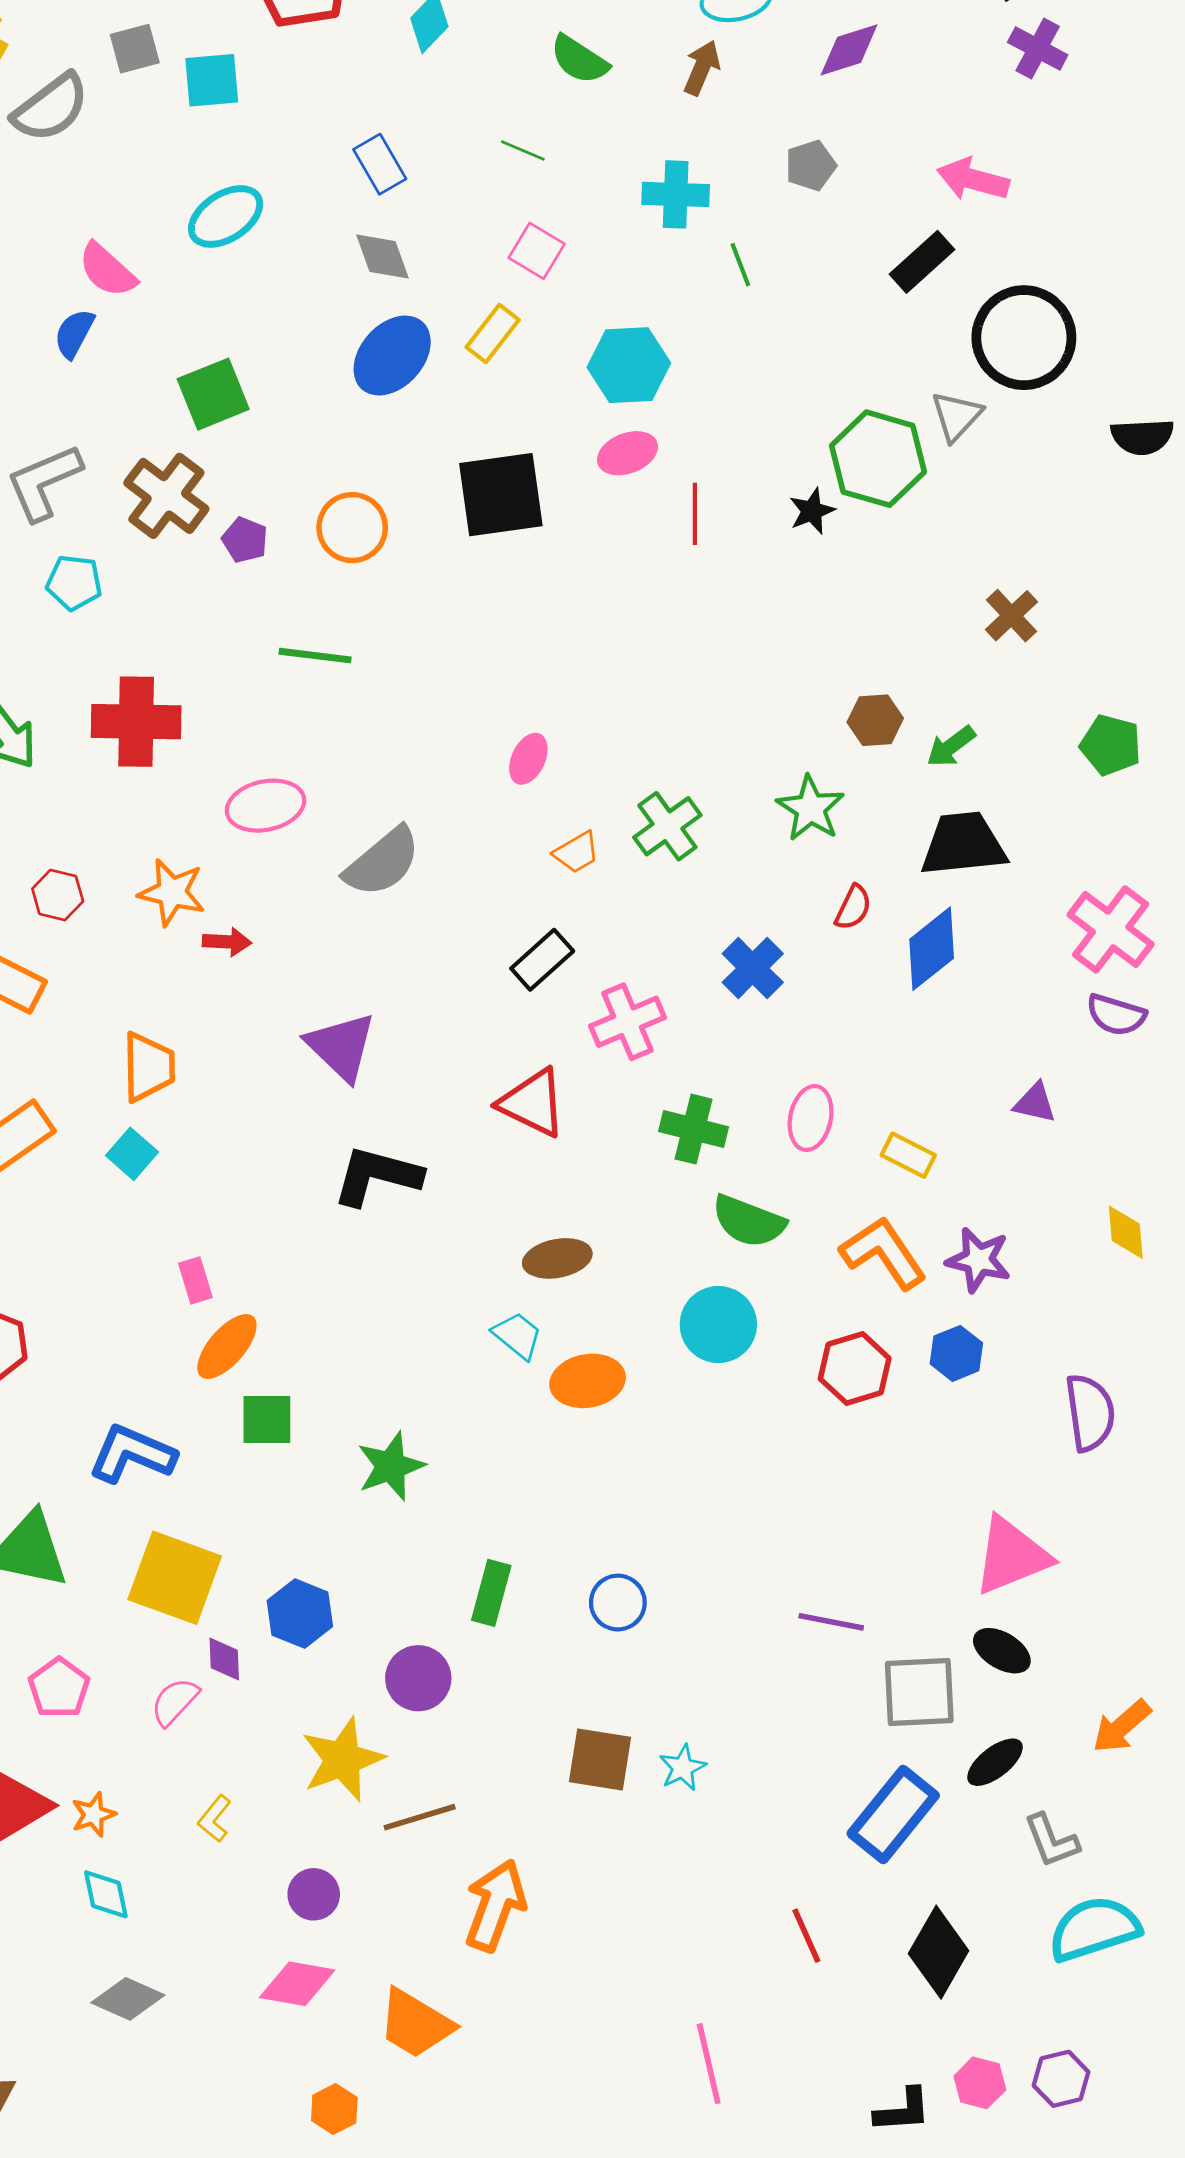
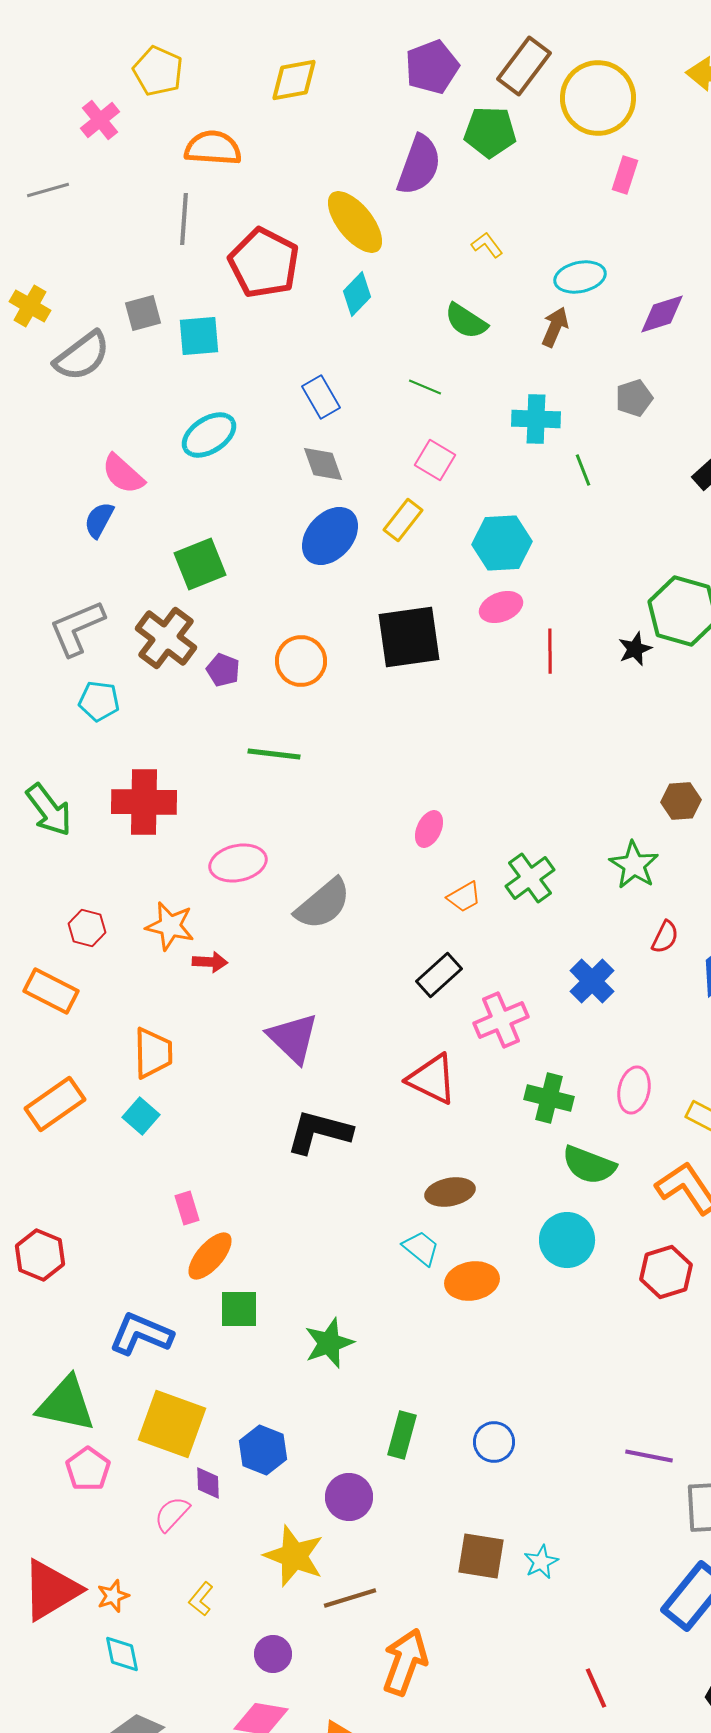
pink pentagon: (59, 1688) -> (88, 1469), moved
yellow star: (343, 1759) -> (294, 1556), turned -30
red line: (806, 1936) -> (596, 1688), moved

